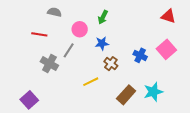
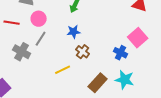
pink circle: (80, 29) -> (39, 19), moved
blue cross: (140, 55) -> (121, 53), moved
cyan star: (153, 92) -> (125, 80), turned 30

